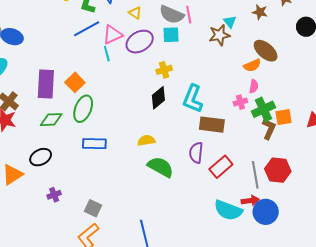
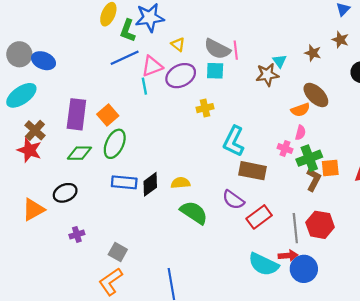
black diamond: (158, 98) -> (150, 184), moved
pink cross: (240, 102) -> (285, 149), turned 32
purple semicircle: (196, 153) -> (233, 200), turned -65

